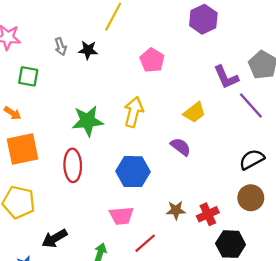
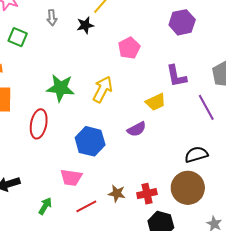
black star: (88, 50) -> (85, 25), moved, turned -30
purple L-shape: (226, 77) -> (176, 76), moved
purple semicircle: (181, 147) -> (137, 129), turned 102
brown circle: (251, 198) -> (188, 188), size x1.4
brown star: (176, 210) -> (117, 193), moved

